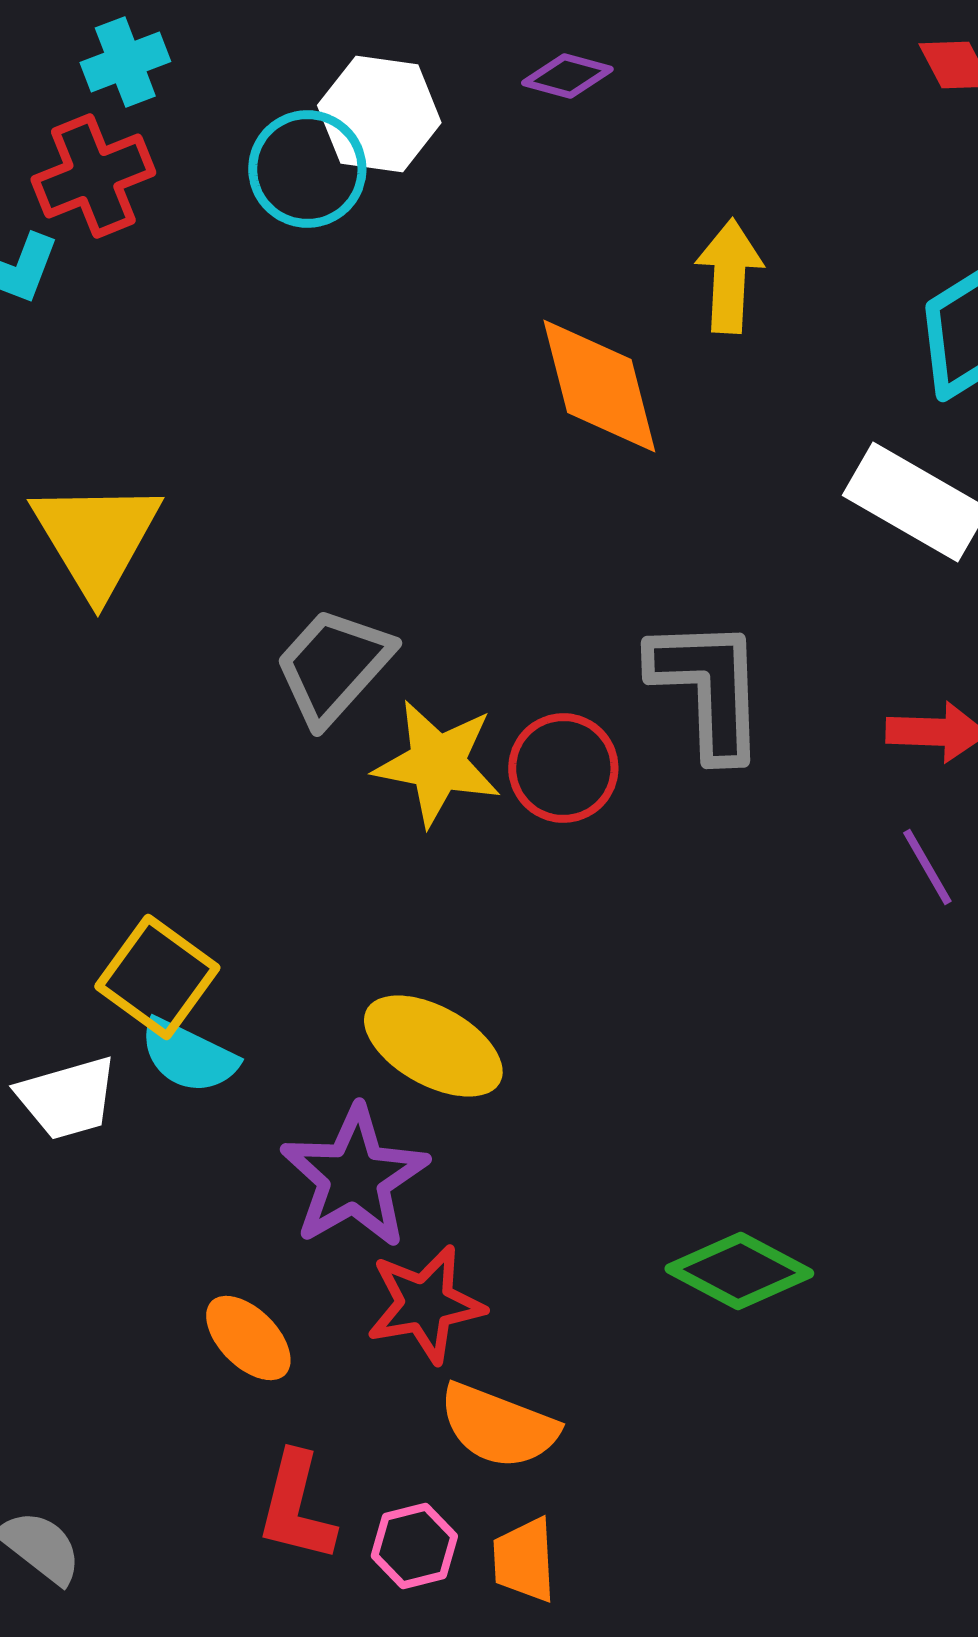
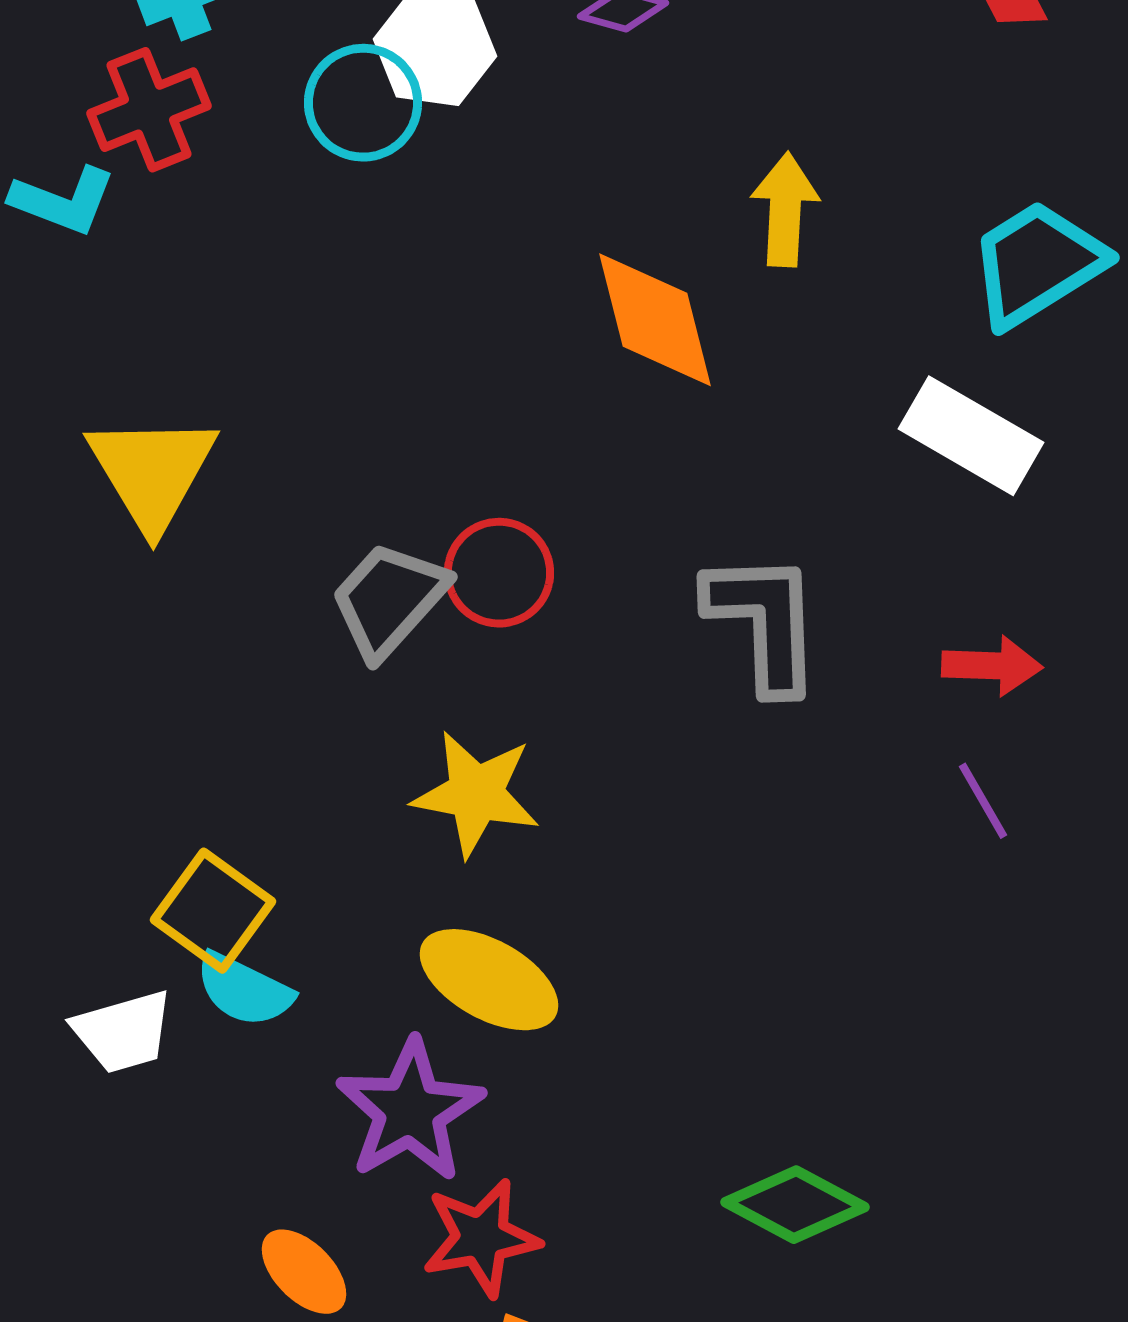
yellow star: (437, 763) -> (476, 794), moved
red circle: (563, 768) -> (499, 573), moved

